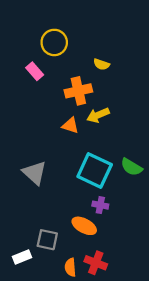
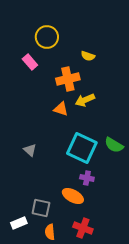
gray triangle: (35, 173) -> (30, 150), size x0.6
orange semicircle: (70, 267) -> (50, 232), moved

